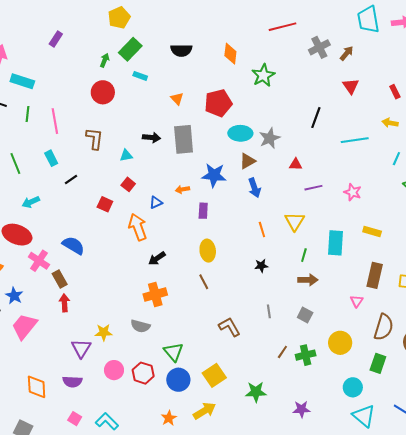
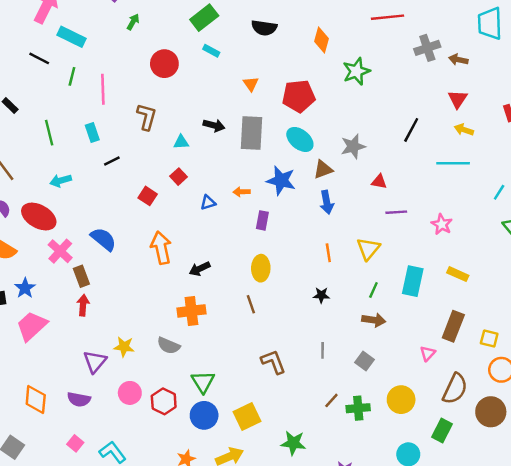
brown arrow: (347, 53) -> (458, 60), turned -126
green arrow: (105, 60) -> (133, 22), moved
yellow arrow: (390, 123) -> (464, 130), moved
cyan ellipse: (240, 133) -> (300, 139), moved, turned 30
orange arrow: (138, 227) -> (161, 248), moved

